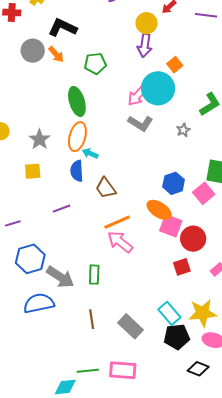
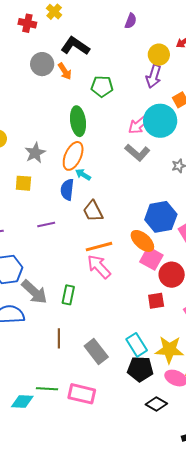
blue hexagon: (174, 183) -> (161, 217), size x1.4

